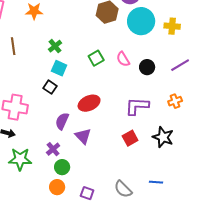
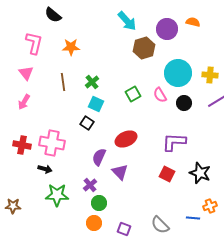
cyan circle: (141, 21) -> (178, 73), moved
yellow cross: (172, 26) -> (210, 75), moved
brown line: (13, 46) -> (63, 82), moved
orange cross: (175, 101) -> (210, 206), moved
red square: (130, 138) -> (167, 174), turned -35

